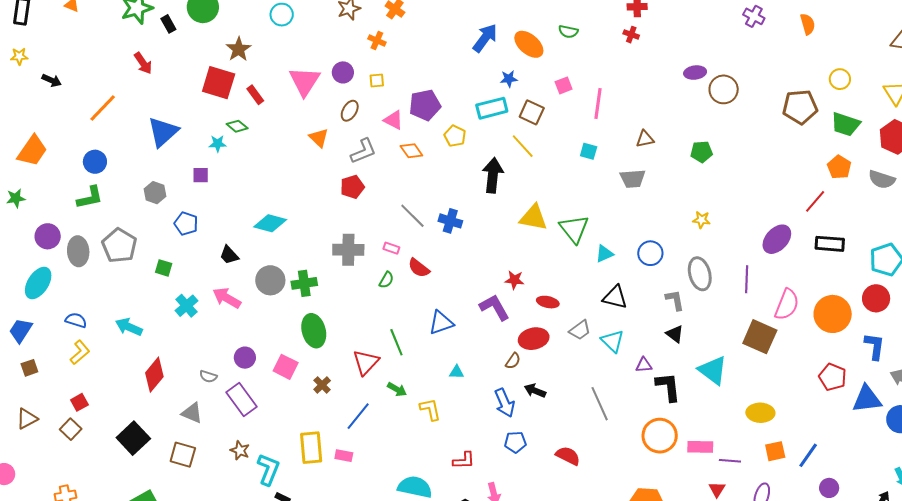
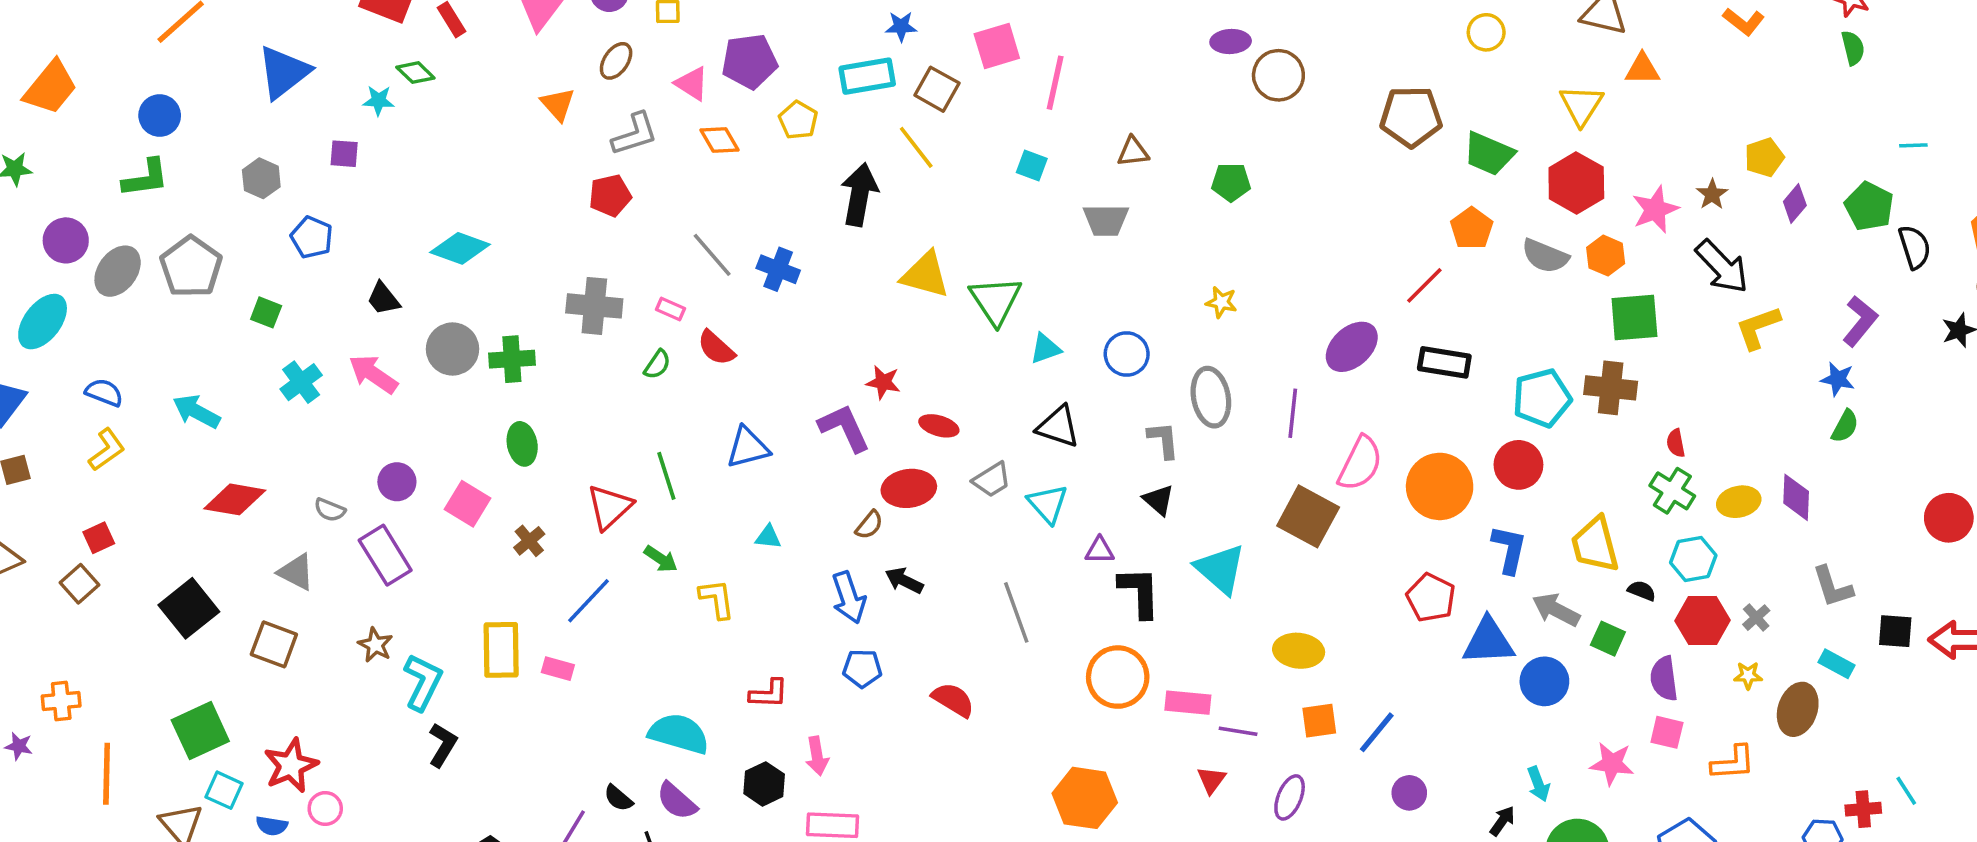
yellow circle: (840, 79) -> (1486, 32), moved
pink square: (564, 85) -> (997, 46), size x1.5
gray ellipse: (78, 251) -> (118, 271), turned 36
green ellipse: (314, 331) -> (522, 444), size x0.7
red diamond: (154, 375) -> (235, 499), turned 56

